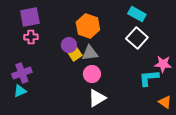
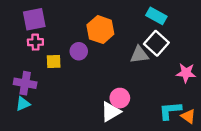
gray triangle: (90, 53) -> (139, 55), moved
yellow square: (75, 54) -> (54, 62), moved, turned 32
purple cross: (22, 73) -> (25, 83), turned 30
pink circle: (92, 74) -> (120, 98), moved
cyan L-shape: (149, 78) -> (170, 111), moved

